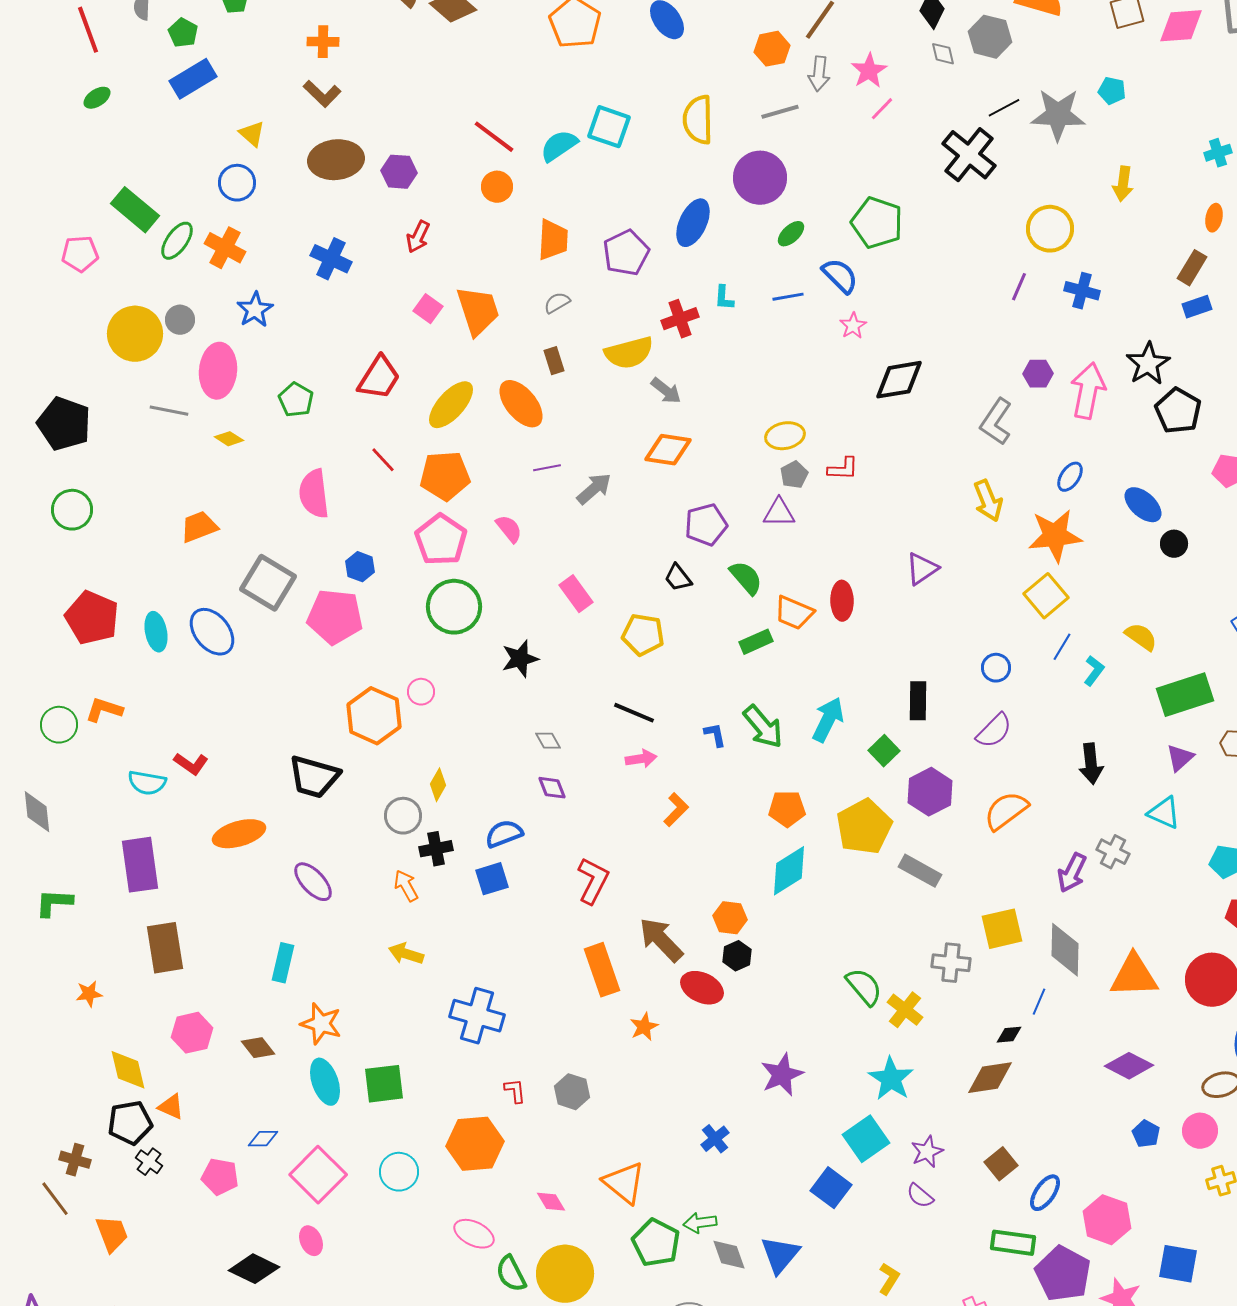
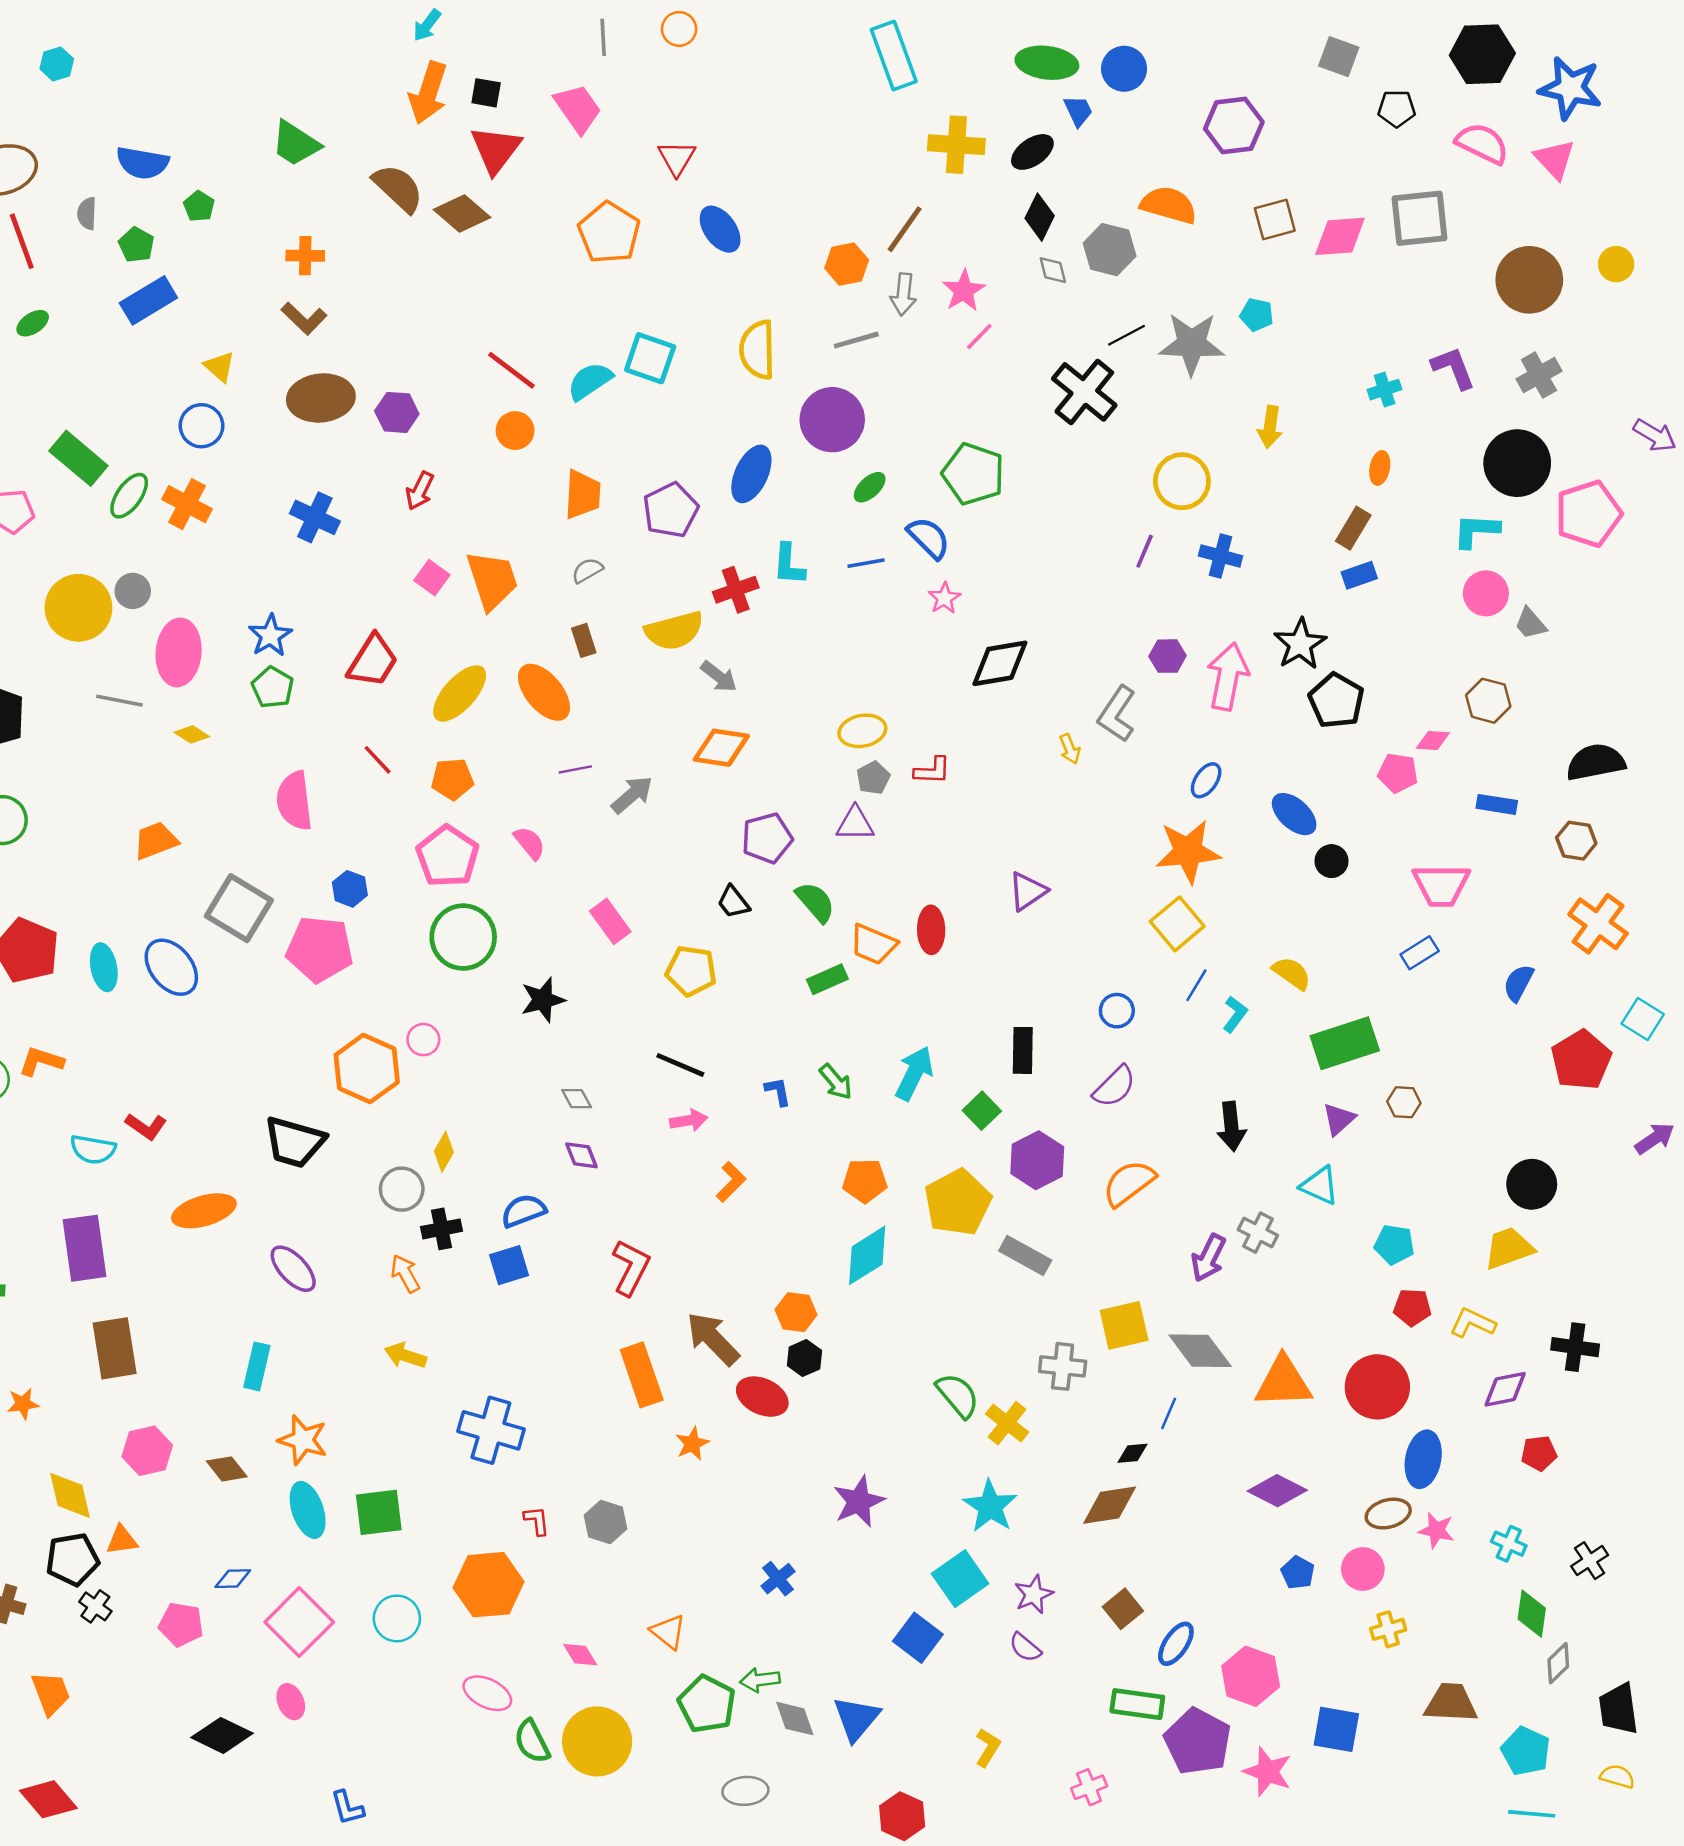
cyan L-shape: (724, 298) -> (789, 564), size x1.4
blue star: (255, 310) -> (270, 636), moved
orange pentagon: (445, 476) -> (452, 779), size x0.7
yellow arrow: (988, 501) -> (1070, 749), moved, size x0.6
green arrow: (763, 727) -> (836, 1082), size x0.7
gray diamond: (1065, 950) -> (1200, 1351), turned -38
orange triangle: (171, 1107) -> (122, 1540), turned -32
orange triangle: (624, 1183) -> (668, 1632), size x0.7

